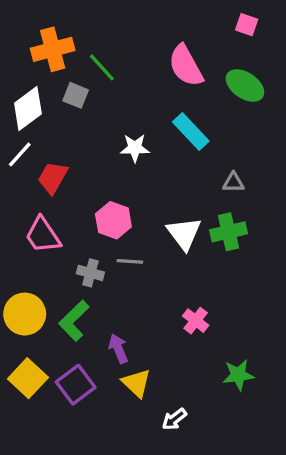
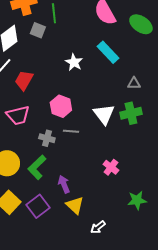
green line: (102, 67) -> (54, 13), turned 36
white star: (135, 148) -> (74, 62), turned 30
pink trapezoid: (43, 235) -> (18, 115), turned -70

